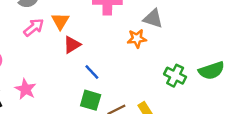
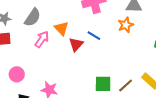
blue line: (92, 72) -> (94, 36), moved

